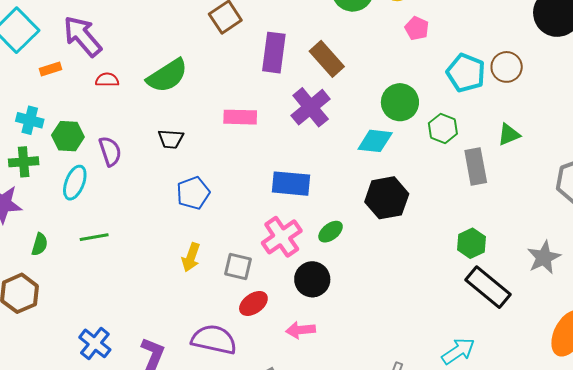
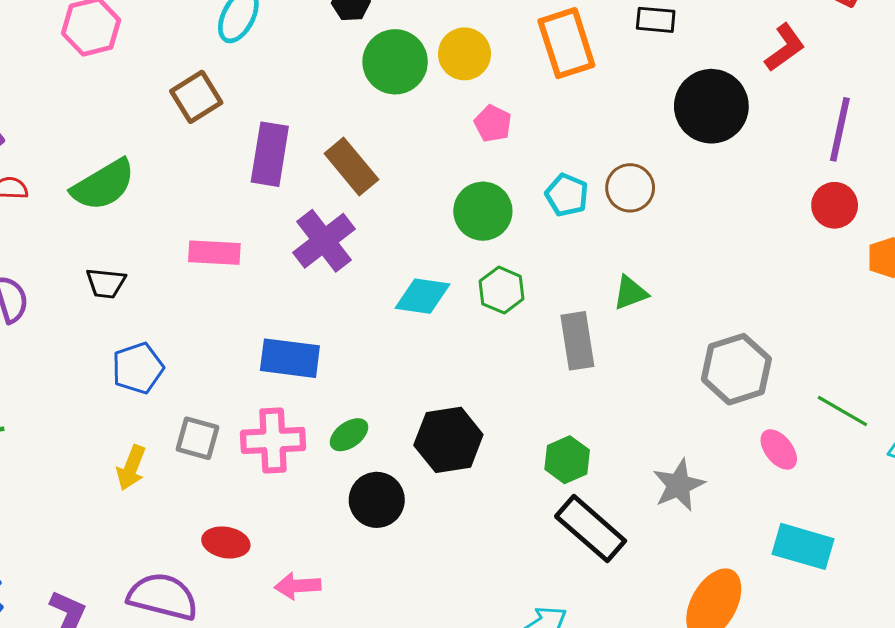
cyan pentagon: (466, 73) -> (567, 195), size x0.7
green circle: (400, 102) -> (483, 211), moved
green hexagon: (443, 128) -> (502, 290), moved
black hexagon: (387, 198) -> (448, 440), moved
pink cross: (282, 237) -> (273, 440), turned 30
gray square: (238, 267) -> (198, 438), moved
black circle: (312, 279) -> (377, 500), moved
red ellipse: (253, 303) -> (226, 542), turned 44

